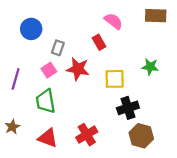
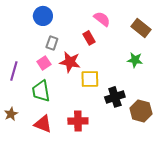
brown rectangle: (156, 16) -> (141, 28), moved, turned 36
blue circle: (31, 29) -> (43, 16), moved
yellow square: (115, 79) -> (90, 79), moved
red cross: (87, 135) -> (78, 121), turned 30
brown hexagon: (141, 136) -> (141, 111), moved

